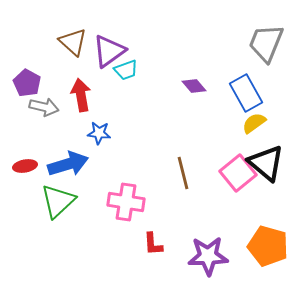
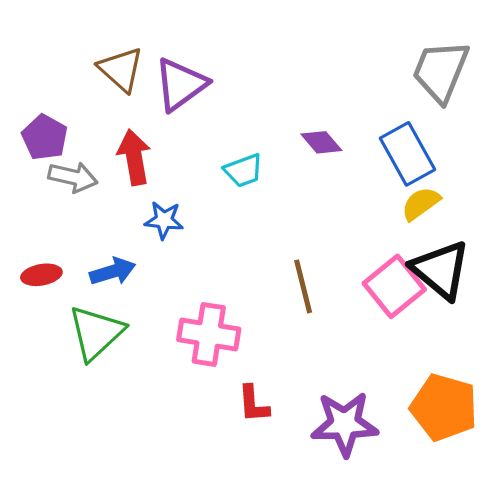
cyan trapezoid: (126, 70) -> (244, 170), moved
blue arrow: (68, 164) -> (113, 272), size x0.7

